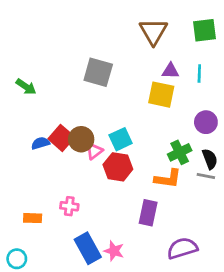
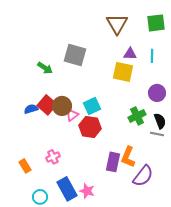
green arrow: (26, 87) -> (45, 68), moved
orange L-shape: (168, 179) -> (128, 157), moved, turned 105
pink cross: (69, 206) -> (53, 157), turned -32
orange rectangle: (33, 218) -> (25, 166), turned 56
purple semicircle: (182, 248) -> (143, 176), moved, turned 145
cyan circle: (17, 259) -> (40, 197), moved

